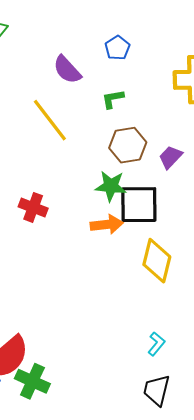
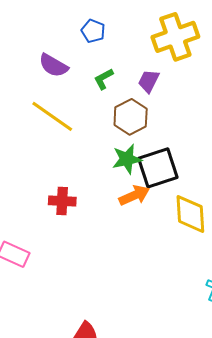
purple trapezoid: (170, 157) -> (149, 81), moved

